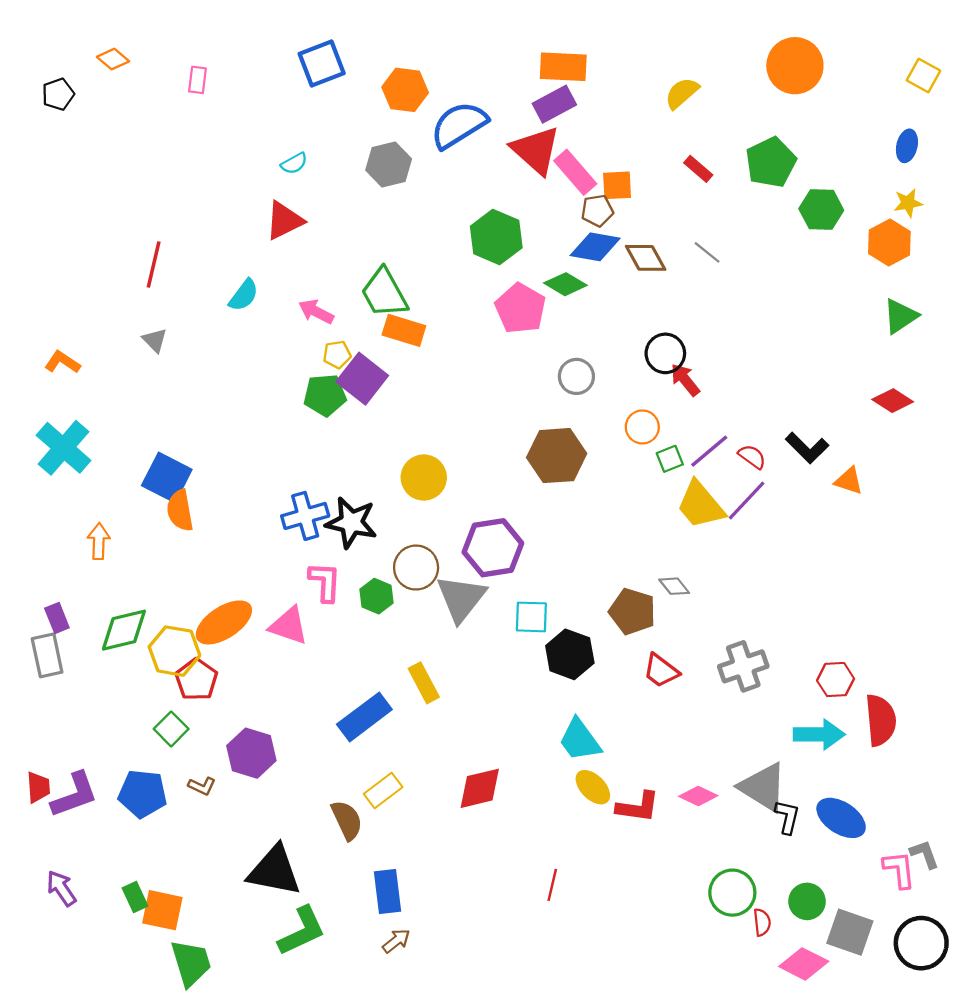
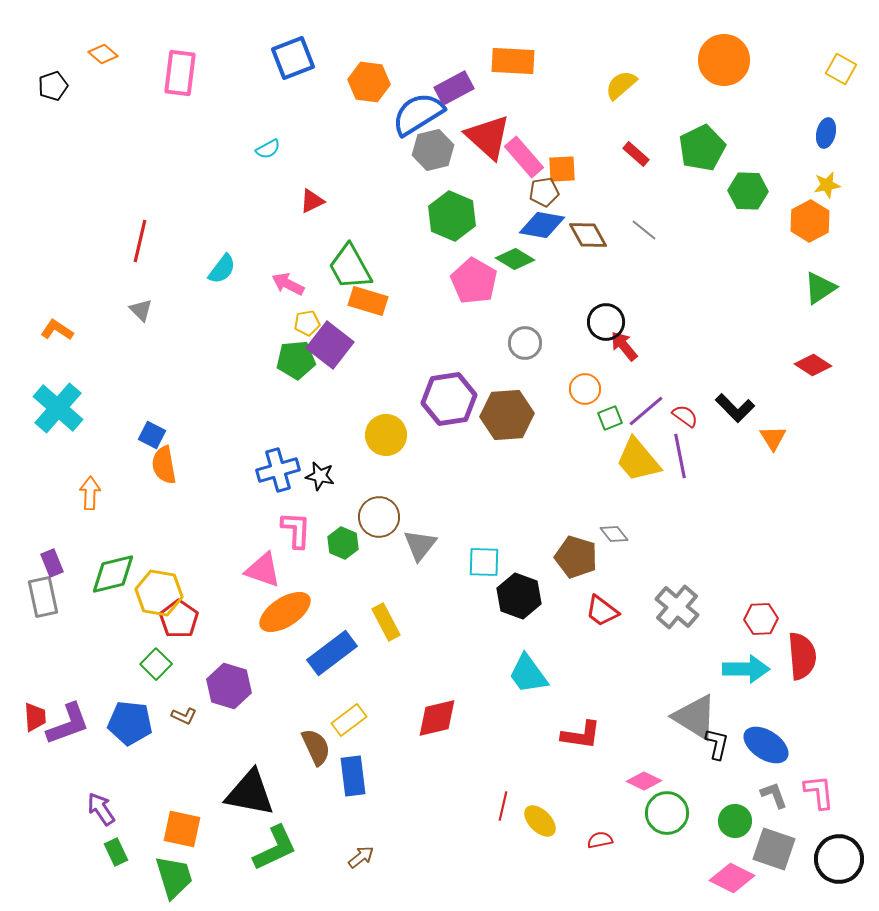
pink rectangle: (198, 80) -> (180, 73), size x1.8
purple rectangle: (554, 104) -> (454, 88), moved
gray hexagon: (389, 164) -> (433, 150), moved
red triangle: (284, 221) -> (312, 201), moved, size x0.7
blue square: (167, 477) -> (152, 435), size x0.6
orange triangle: (849, 481) -> (773, 438), turned 40
purple line: (747, 501) -> (680, 456), turned -54
black star: (351, 523) -> (320, 476), size x0.6
purple hexagon: (493, 548) -> (449, 399), moved
gray triangle: (461, 598) -> (420, 545), size x0.7
orange ellipse: (224, 622) -> (285, 612), moved
gray cross: (743, 666) -> (677, 607), turned -30
yellow ellipse: (593, 787) -> (540, 821), moved
pink diamond: (698, 796) -> (644, 781), moved
gray L-shape: (925, 854) -> (774, 795), moved
purple arrow: (61, 888) -> (101, 809), moved
blue rectangle: (388, 892) -> (353, 776), moved
green rectangle: (135, 897) -> (116, 852), moved
orange square: (162, 910) -> (182, 829), moved
red semicircle: (762, 922) -> (600, 840), moved, turned -95

